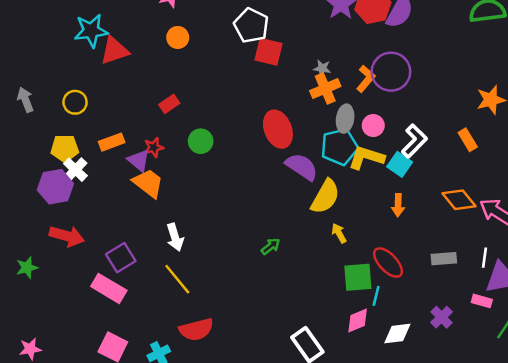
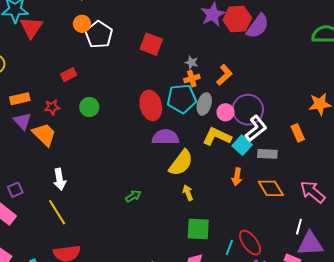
white pentagon: (251, 25) -> (99, 35), moved
red triangle: (114, 50) -> (31, 28), turned -45
purple circle: (391, 72) -> (248, 110), moved
orange cross: (325, 89) -> (192, 79), size x0.7
cyan pentagon: (339, 147) -> (182, 99), moved
purple triangle: (139, 161) -> (22, 121), moved
purple semicircle: (302, 167) -> (166, 137), turned -40
orange diamond: (459, 200) -> (271, 188), moved
purple square: (121, 258) -> (15, 190), size x0.7
gray rectangle: (444, 259) -> (267, 154), moved
red ellipse: (388, 263) -> (250, 243), moved
cyan line: (376, 296) -> (229, 247), moved

